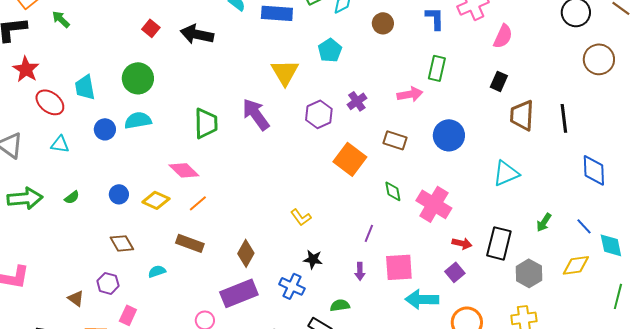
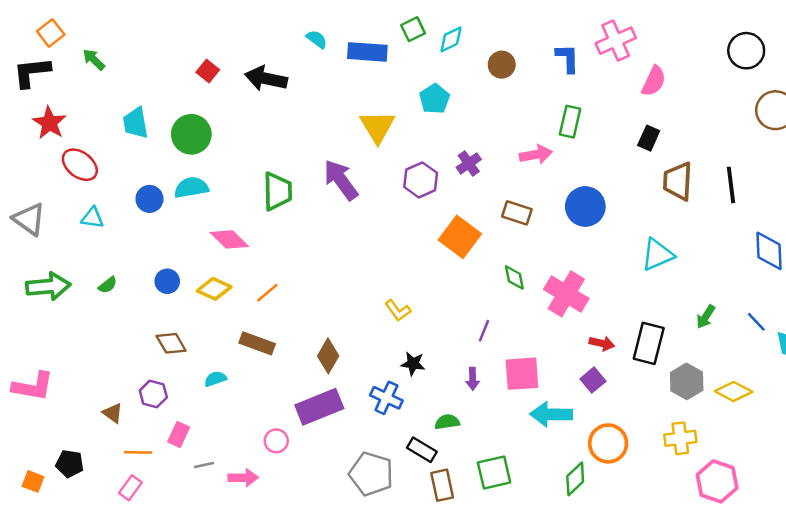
cyan trapezoid: (85, 87) -> (136, 123), moved
pink diamond: (184, 170) -> (229, 239), moved
yellow diamond: (576, 265) -> (734, 391), moved, turned 36

